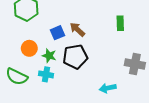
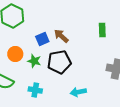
cyan cross: (46, 74) -> (35, 90), moved
cyan arrow: (108, 88) -> (78, 92), moved

